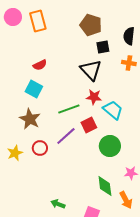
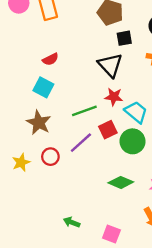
green circle: (110, 146) -> (133, 141), moved
green diamond: (105, 186) -> (121, 182), moved, turned -60

